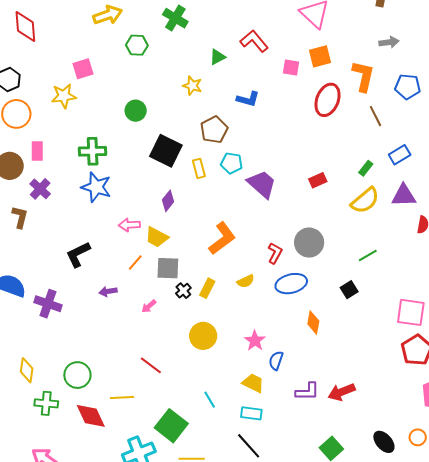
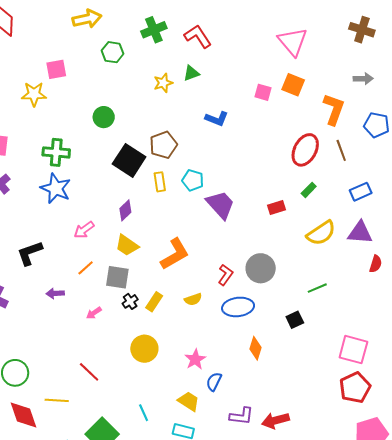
green cross: (175, 18) -> (154, 30), turned 30
red L-shape: (254, 41) -> (198, 36), moved
orange square: (320, 56) -> (293, 85), turned 30
yellow star: (192, 86) -> (163, 83), moved, turned 30
red ellipse: (328, 100) -> (305, 150), moved
brown pentagon: (214, 130) -> (163, 145), moved
green rectangle: (366, 168) -> (309, 190), moved
pink arrow: (129, 225) -> (84, 230), turned -40
yellow trapezoid: (157, 237) -> (127, 245), moved

